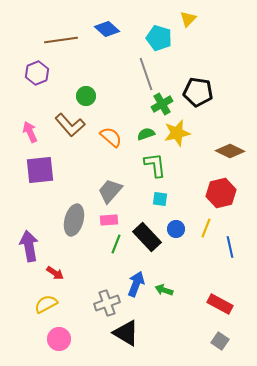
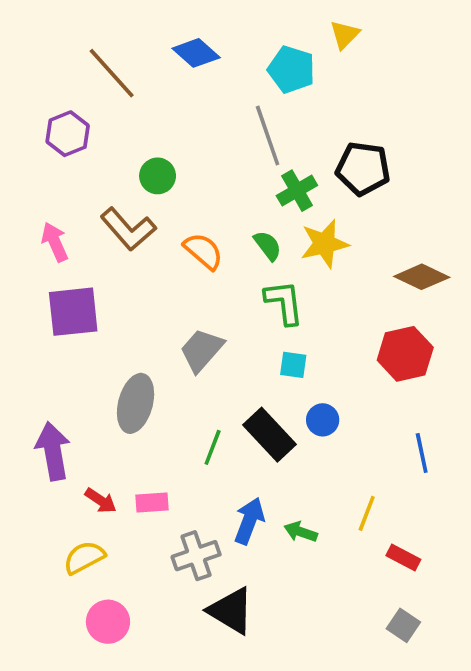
brown line: (61, 40) -> (112, 73), turned 56
green semicircle: (146, 134) -> (268, 246), turned 72
pink rectangle: (109, 220) -> (152, 502), moved
yellow line: (206, 228) -> (367, 513), moved
red rectangle: (220, 304) -> (403, 557), size x0.7

